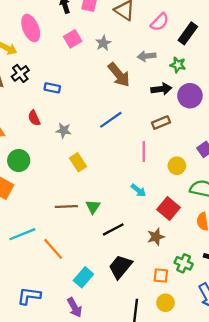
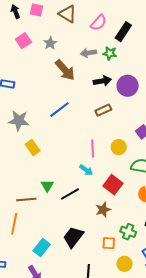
green star: (178, 65) -> (110, 53), moved
gray star: (63, 130) -> (19, 121), size x1.5
pink line: (144, 151) -> (93, 149), moved
brown line: (66, 207) -> (26, 199), moved
black line: (113, 229) -> (70, 194), moved
orange line: (53, 249) -> (14, 224), turned 55
yellow circle: (165, 303) -> (124, 264), moved

